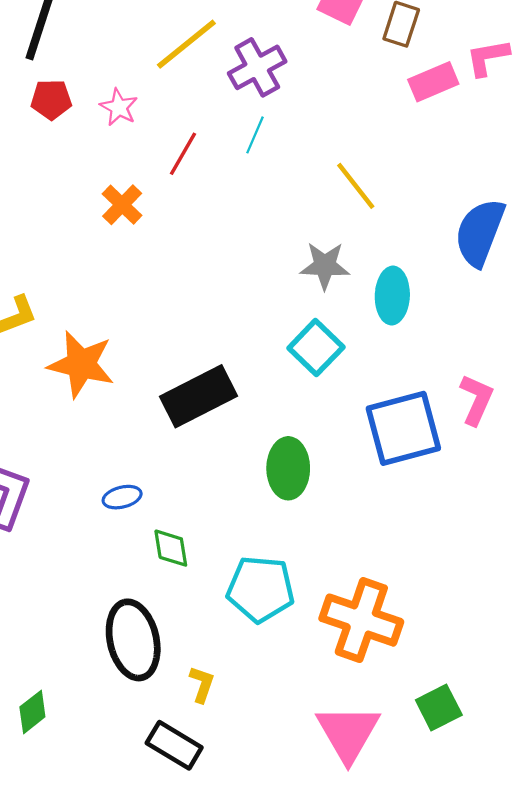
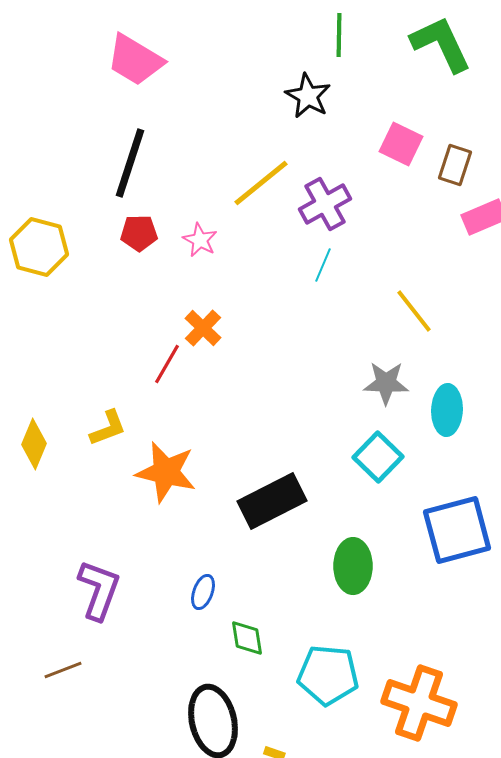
red line: (183, 154) -> (167, 364), moved
blue ellipse: (122, 497) -> (203, 592), turned -56

